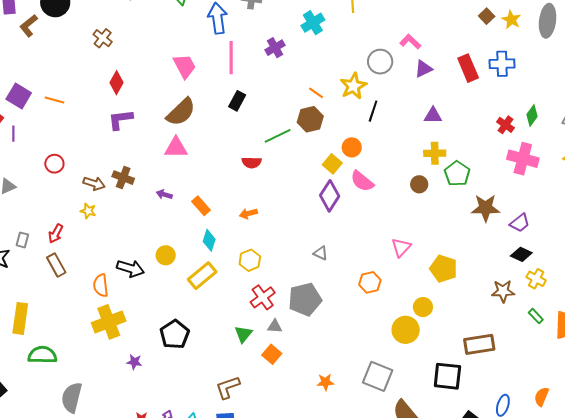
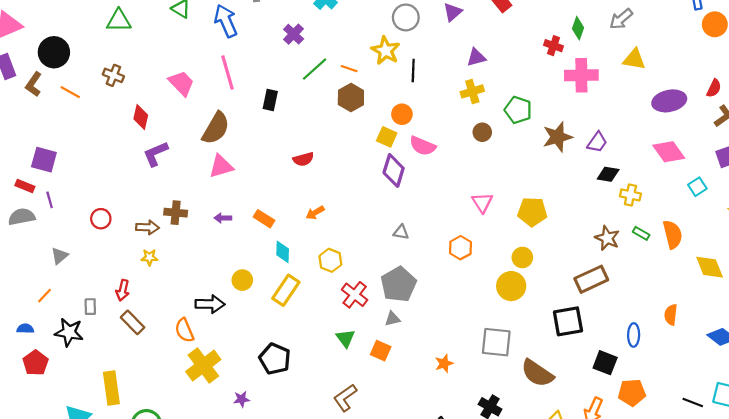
pink line: (231, 58) -> (228, 72), moved
pink trapezoid: (185, 66) -> (181, 83), moved
orange line: (54, 100) -> (70, 92), moved, turned 30
green line: (278, 136) -> (315, 69), moved
yellow cross: (435, 153) -> (472, 91), moved
brown star: (503, 291) -> (607, 238), moved, turned -30
gray triangle: (275, 326) -> (392, 319), moved

